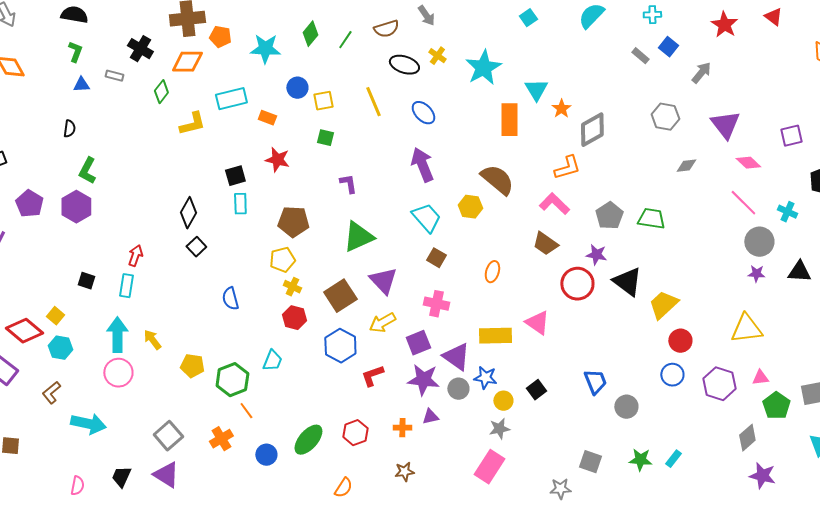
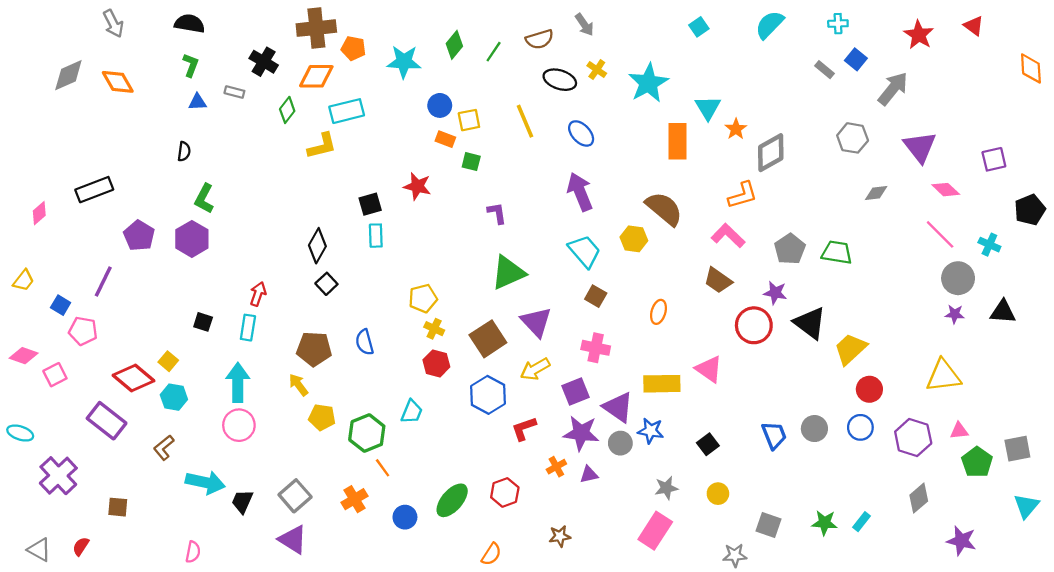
gray arrow: (701, 73) -> (893, 89), size x1.4
cyan rectangle: (231, 99) -> (347, 111), moved
orange rectangle: (267, 118) -> (445, 139), moved
brown pentagon: (293, 222) -> (314, 349), moved
yellow arrow: (152, 340) -> (298, 385), moved
yellow circle: (503, 401) -> (718, 494), moved
gray circle: (626, 407) -> (814, 429), moved
orange cross: (402, 428) -> (556, 467), moved, turned -30
gray diamond: (747, 438) -> (919, 498), moved
black trapezoid: (121, 477) -> (242, 501), moved

